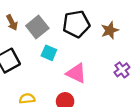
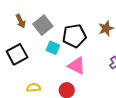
black pentagon: (76, 24) -> (74, 36), moved

